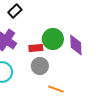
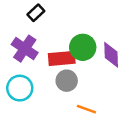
red rectangle: (36, 48) -> (62, 58), size x1.5

